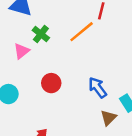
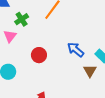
green cross: (41, 34) -> (22, 19), turned 32

